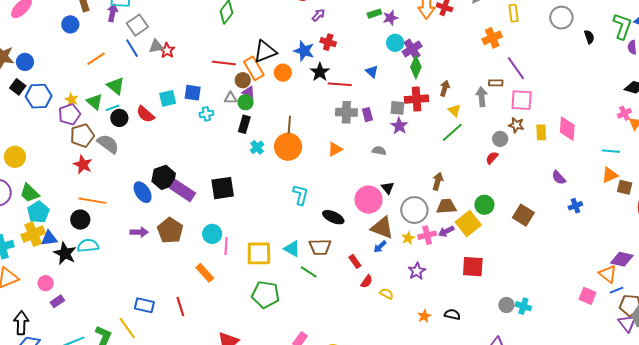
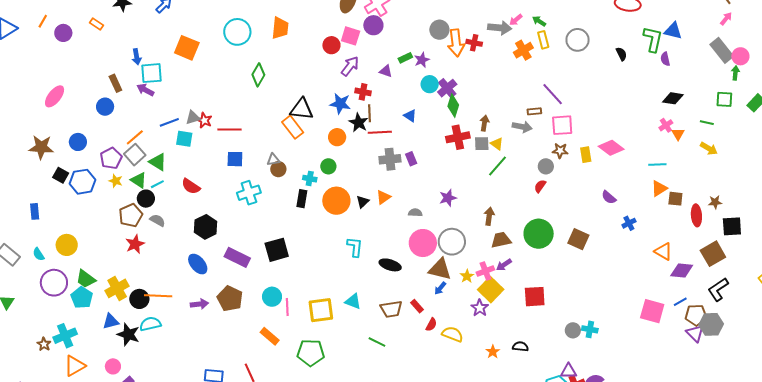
purple arrow: (112, 13) -> (145, 90), turned -66
purple arrow: (318, 15) -> (350, 66), size x1.5
gray circle: (561, 18) -> (578, 40), moved
gray square: (137, 25) -> (135, 155), moved
orange cross: (492, 38) -> (523, 50), moved
blue line: (132, 48) -> (169, 122), turned -72
black triangle: (265, 51) -> (302, 109), turned 35
blue circle: (25, 62) -> (78, 142), moved
red line: (224, 63) -> (229, 129), moved
orange circle: (283, 73) -> (337, 137), moved
brown circle: (243, 80) -> (278, 169), moved
purple triangle: (249, 92) -> (386, 71), moved
gray arrow: (482, 97) -> (522, 127), turned 114
cyan square: (168, 98) -> (184, 139), moved, turned 30
green circle: (246, 102) -> (328, 166), moved
gray square: (397, 108) -> (482, 144), moved
purple pentagon: (69, 114) -> (111, 158), moved
cyan cross: (206, 114) -> (249, 193), moved, size x1.6
black circle: (119, 118) -> (146, 199), moved
black rectangle: (244, 124) -> (302, 199), moved
brown line: (289, 125) -> (370, 113), moved
purple star: (399, 126) -> (448, 198), moved, turned 30
pink diamond: (567, 129) -> (611, 148), turned -50
gray semicircle: (108, 144) -> (157, 220), size x0.7
cyan cross: (257, 147) -> (310, 179), moved, turned -32
gray semicircle: (379, 151) -> (415, 213), moved
red star: (83, 165) -> (135, 244), turned 30
black hexagon: (164, 177) -> (206, 227), moved
black triangle: (388, 188) -> (363, 202), moved, turned 32
orange line: (92, 201) -> (158, 296), moved
green circle: (484, 205) -> (539, 234), size x1.5
gray circle: (414, 210) -> (452, 242), moved
cyan pentagon: (38, 212) -> (82, 298), moved
yellow square: (468, 224) -> (491, 290), moved
yellow cross: (33, 234) -> (117, 288), moved
brown trapezoid: (320, 247) -> (391, 309), moved
green line: (309, 272) -> (377, 342), moved
orange triangle: (608, 274) -> (663, 251), moved
green pentagon: (265, 294) -> (311, 353), moved
yellow semicircle: (387, 294) -> (453, 334), size x1.5
pink square: (588, 296) -> (652, 311), size x1.4

